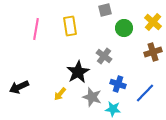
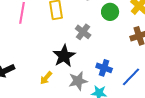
gray cross: (104, 56) -> (83, 32), moved
gray star: (92, 97) -> (78, 81), turned -30

